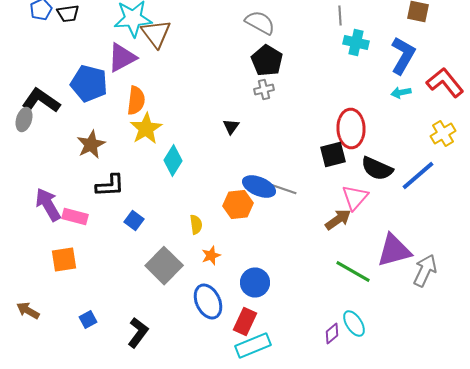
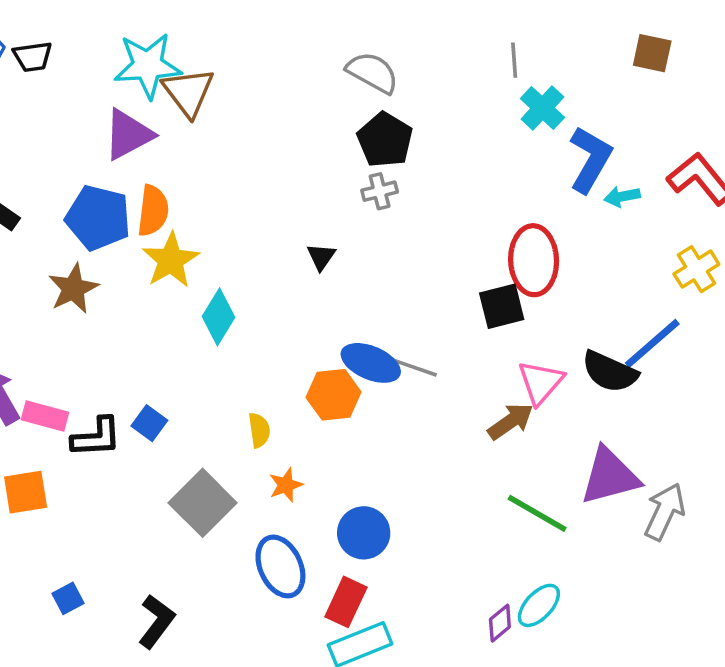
cyan cross: (356, 42) -> (542, 108), turned 30
blue L-shape: (403, 56) -> (590, 159), moved
blue pentagon: (89, 84) -> (98, 218), moved
black semicircle: (377, 168) -> (610, 372), moved
black L-shape: (110, 186) -> (96, 437), moved
cyan ellipse: (354, 324) -> (539, 605), turned 76

